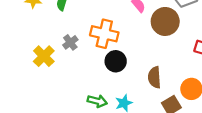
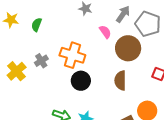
brown semicircle: (154, 77) -> (120, 80), moved

